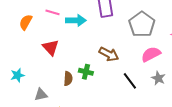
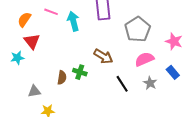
cyan arrow: (76, 20) -> (73, 21), turned -108
red triangle: (51, 47) -> (32, 41), moved
cyan star: (17, 75) -> (17, 58), moved

